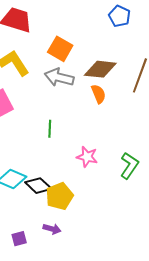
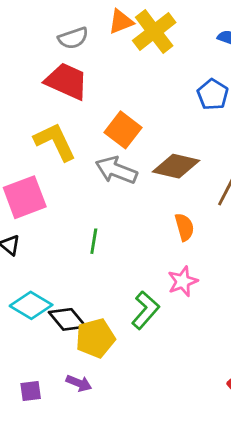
orange semicircle: (98, 94) -> (184, 227), moved
pink star: (87, 157) -> (183, 281), moved, turned 30
green L-shape: (129, 166) -> (145, 310), moved

